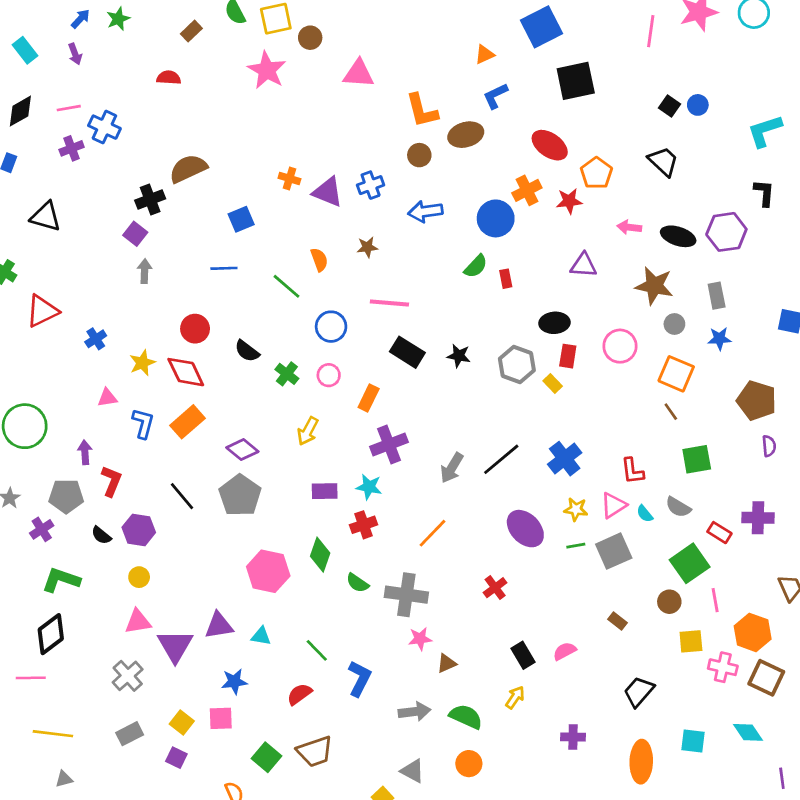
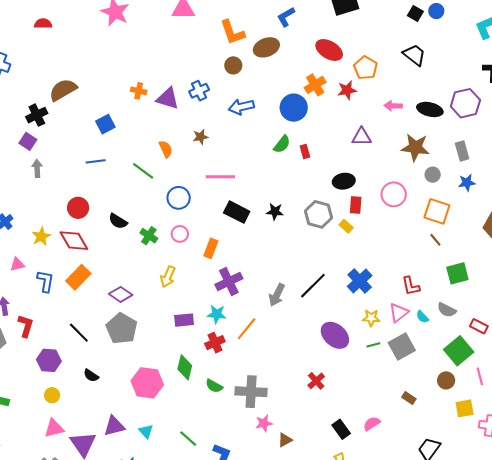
orange line: (433, 533) -> (247, 329), moved
black semicircle: (101, 535) -> (91, 375), moved
cyan triangle: (261, 636) -> (146, 431), turned 42

